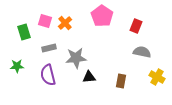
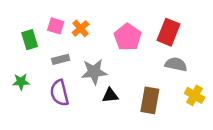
pink pentagon: (102, 16) -> (128, 37), moved
red rectangle: (136, 26) -> (168, 32), size x1.5
brown rectangle: (121, 81) -> (150, 100), size x1.5

